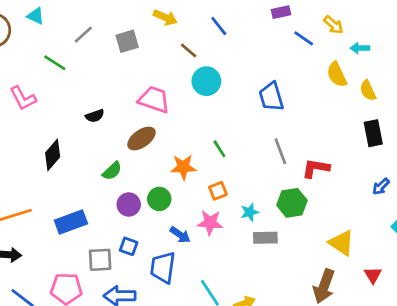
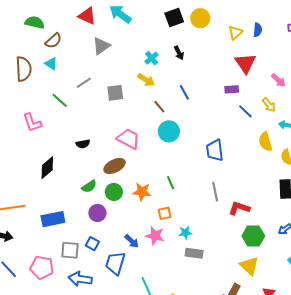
green circle: (159, 199) -> (114, 192), moved
green hexagon: (292, 203) -> (253, 236), moved

